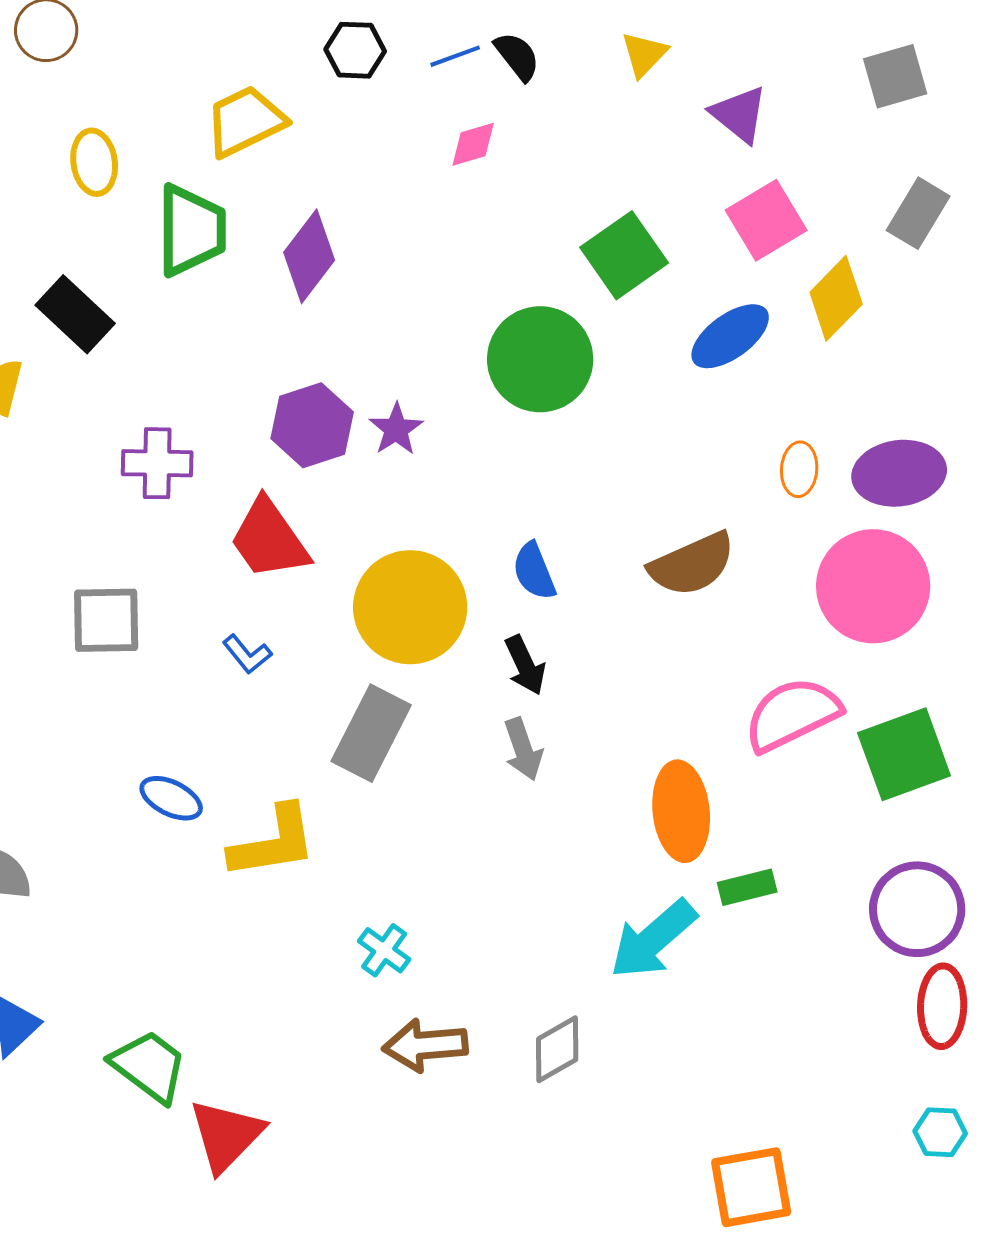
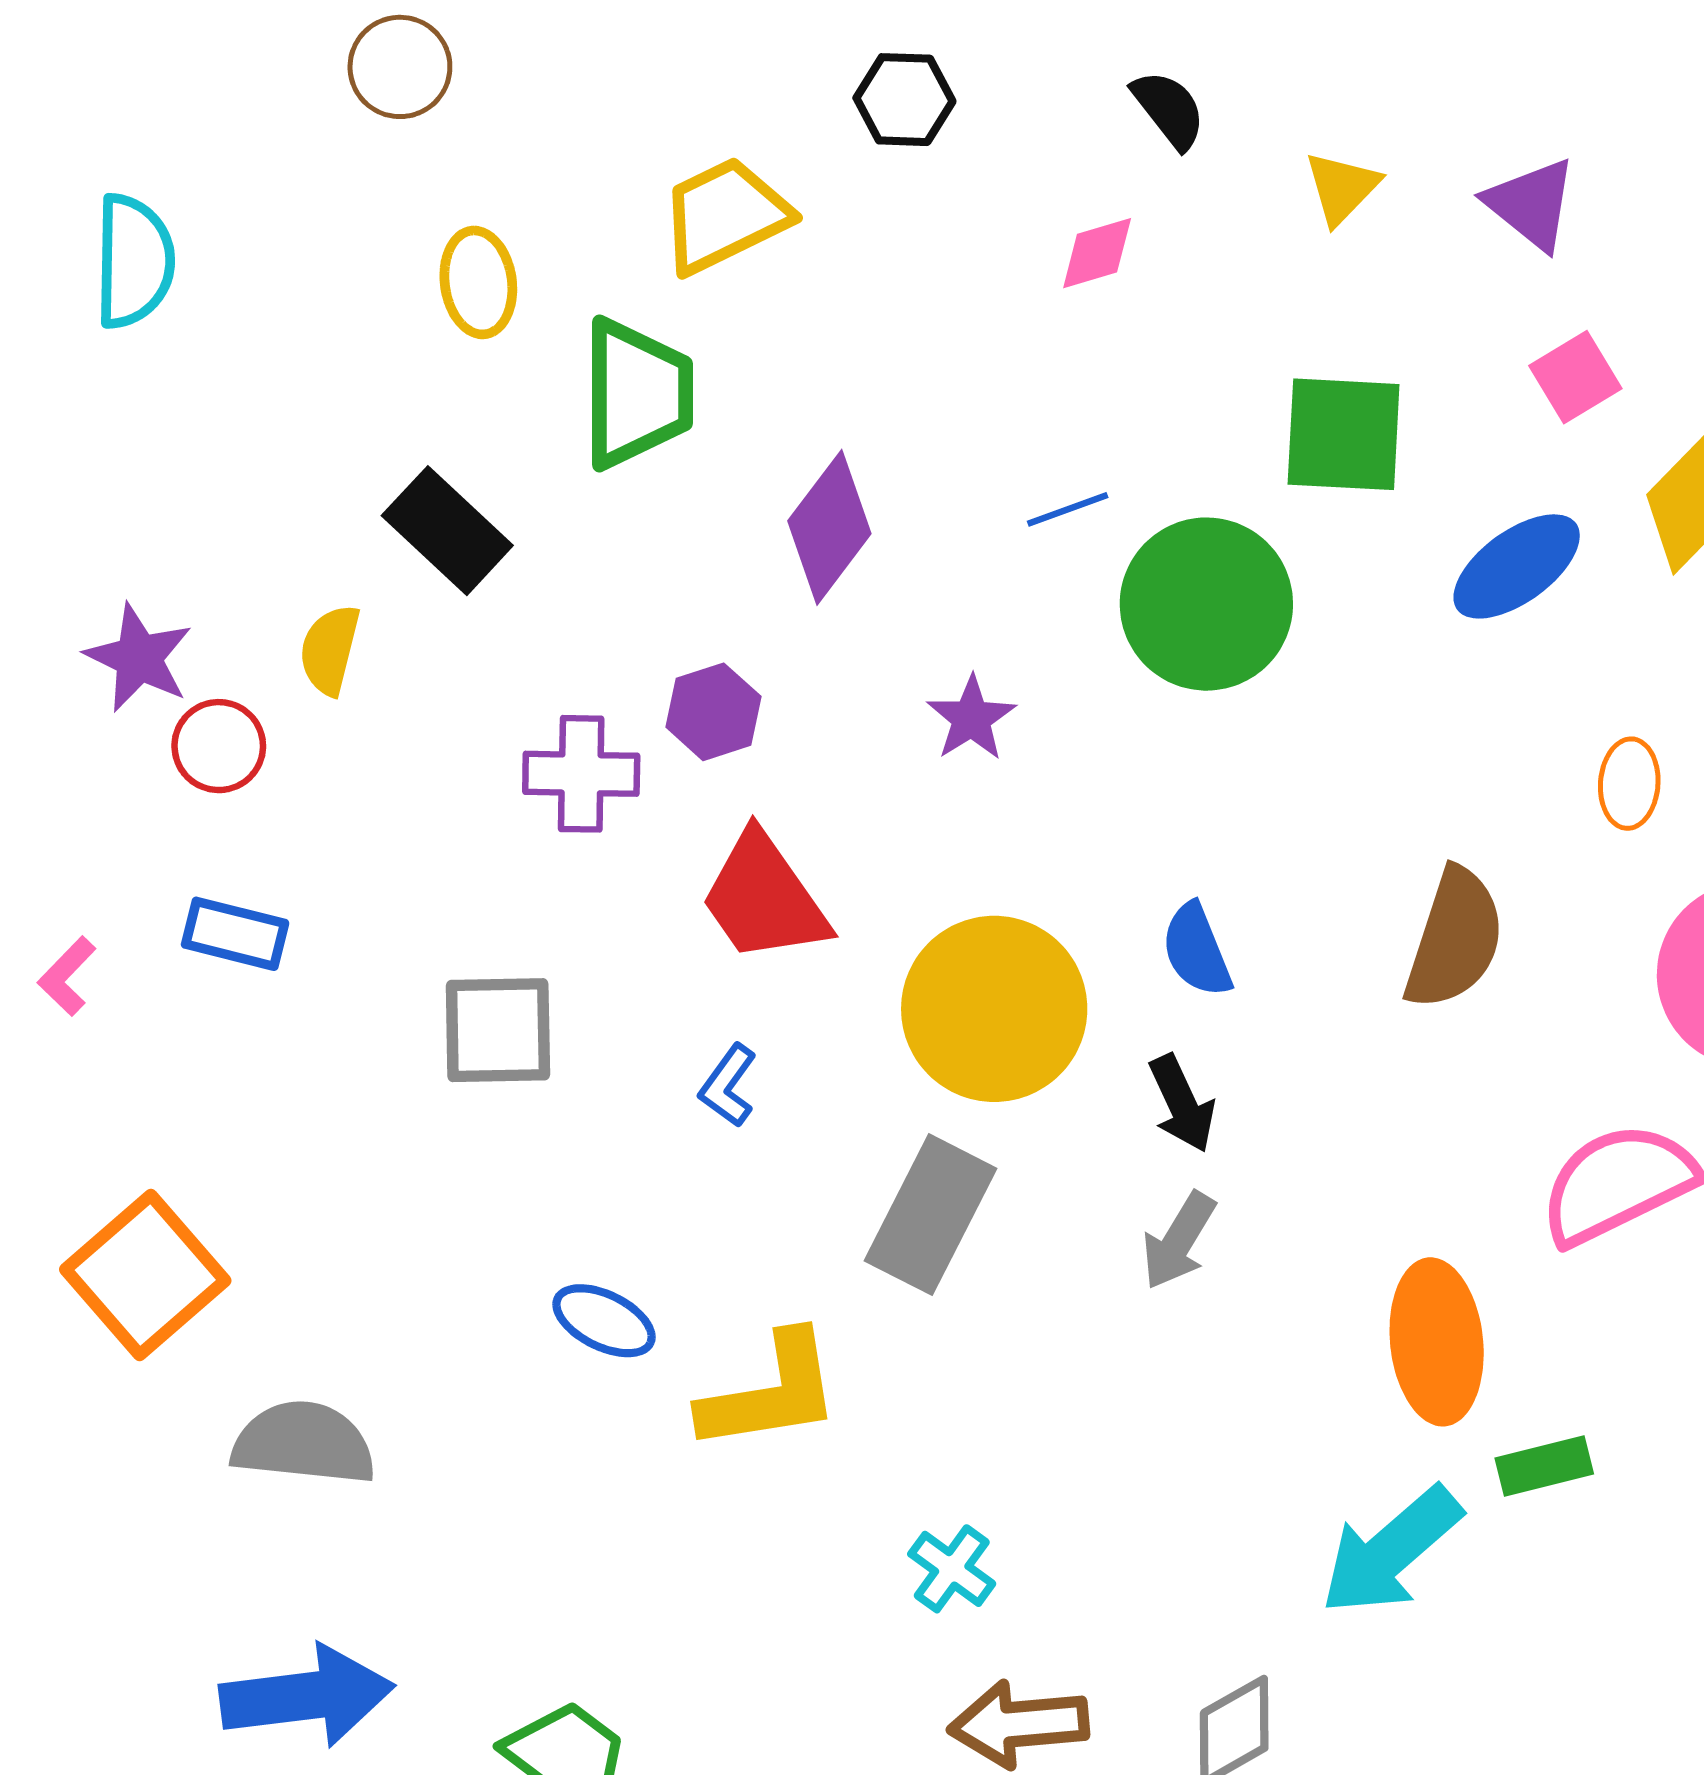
yellow triangle: (644, 54) -> (1342, 188), moved
blue line: (455, 56) -> (1068, 509), moved
pink square: (766, 220) -> (1575, 377), size x0.7
green square: (624, 255) -> (1344, 434), turned 38
purple diamond: (309, 256) -> (829, 527), moved
purple hexagon: (312, 425) -> (713, 712), moved, size x0.7
brown semicircle: (692, 564) -> (1455, 939), turned -48
blue L-shape: (247, 654) -> (728, 1086), turned 75
gray arrow: (523, 749) -> (1179, 1241), turned 50

